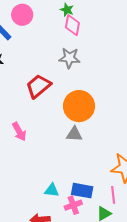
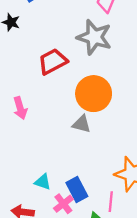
gray star: (69, 58) -> (94, 37), size x1.4
blue rectangle: (82, 191) -> (77, 189), turned 40
pink cross: (73, 205) -> (63, 204), turned -30

